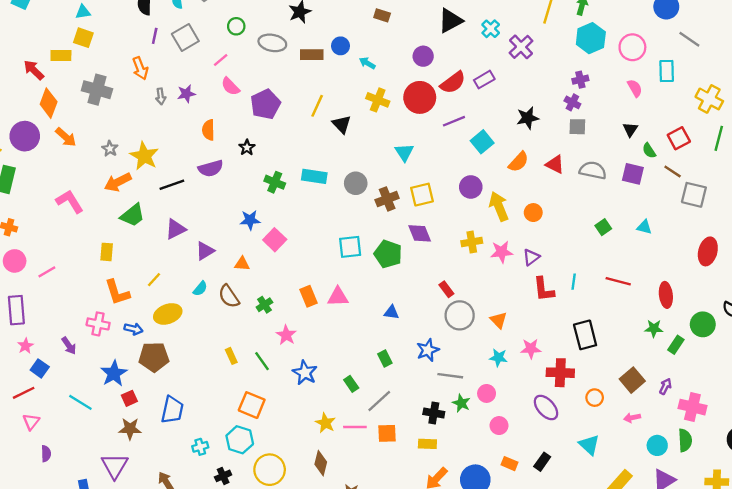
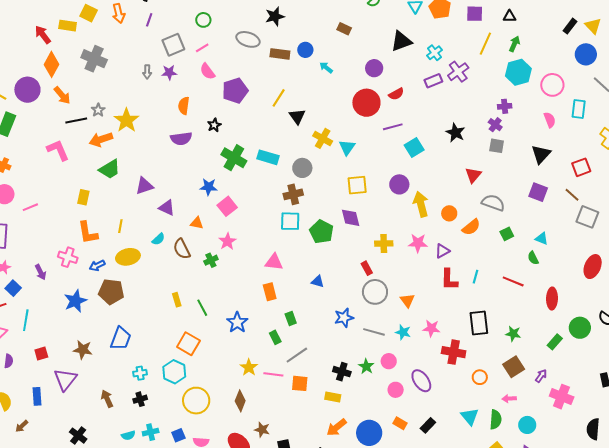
green circle: (236, 26) -> (203, 20), moved
gray square: (185, 38) -> (173, 45), moved
orange arrow: (140, 68) -> (119, 13), moved
purple rectangle: (484, 80) -> (433, 81), moved
red semicircle: (453, 83) -> (396, 94), size x0.7
yellow cross: (378, 100) -> (323, 138), moved
black star: (528, 118) -> (455, 133), turned 30
black triangle: (630, 129) -> (541, 154), size x1.5
green semicircle: (649, 151) -> (533, 258), moved
orange semicircle: (518, 162) -> (471, 227), moved
red triangle: (555, 164) -> (473, 175), turned 36
gray semicircle: (593, 170) -> (493, 203), moved
green cross: (275, 182) -> (234, 158), size x1.4
black line: (172, 185) -> (76, 120), moved
brown cross: (387, 199) -> (293, 194), moved
yellow cross: (472, 242) -> (384, 243), moved
purple triangle: (205, 251) -> (167, 208), turned 48
yellow line: (154, 280) -> (120, 226), turned -40
orange rectangle: (308, 296) -> (270, 292), moved
green star: (654, 328) -> (513, 334), moved
blue arrow: (133, 329) -> (97, 266), turned 133
pink star: (286, 335) -> (227, 241), moved
green rectangle: (385, 358) -> (291, 319), moved
gray line: (450, 376) -> (374, 332), moved
red square: (129, 398) -> (41, 353), moved
cyan line: (80, 402) -> (26, 320), moved, turned 60
purple ellipse: (546, 408) -> (421, 381), moved
green semicircle: (685, 440) -> (496, 420), moved
black cross: (223, 476) -> (140, 399), moved

